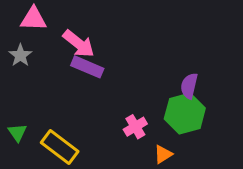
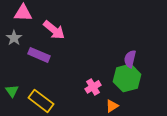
purple rectangle: (87, 67) -> (39, 55), moved

